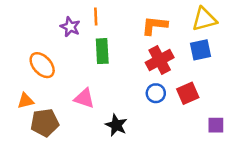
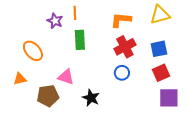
blue square: (200, 50) -> (159, 49), moved
red square: (188, 93) -> (161, 73), moved
brown pentagon: (45, 123) -> (48, 96), moved
purple square: (216, 125) -> (169, 98), size x1.5

